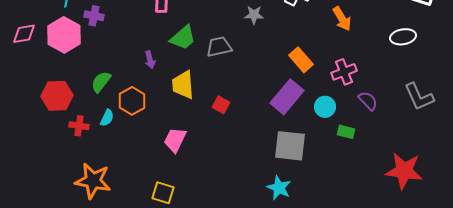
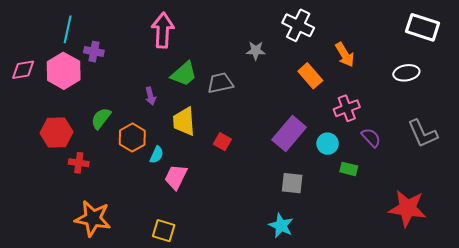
orange rectangle: (301, 60) -> (310, 76), moved
cyan semicircle: (107, 118) -> (157, 155), moved
gray square: (290, 146) -> (292, 183), size x0.7

